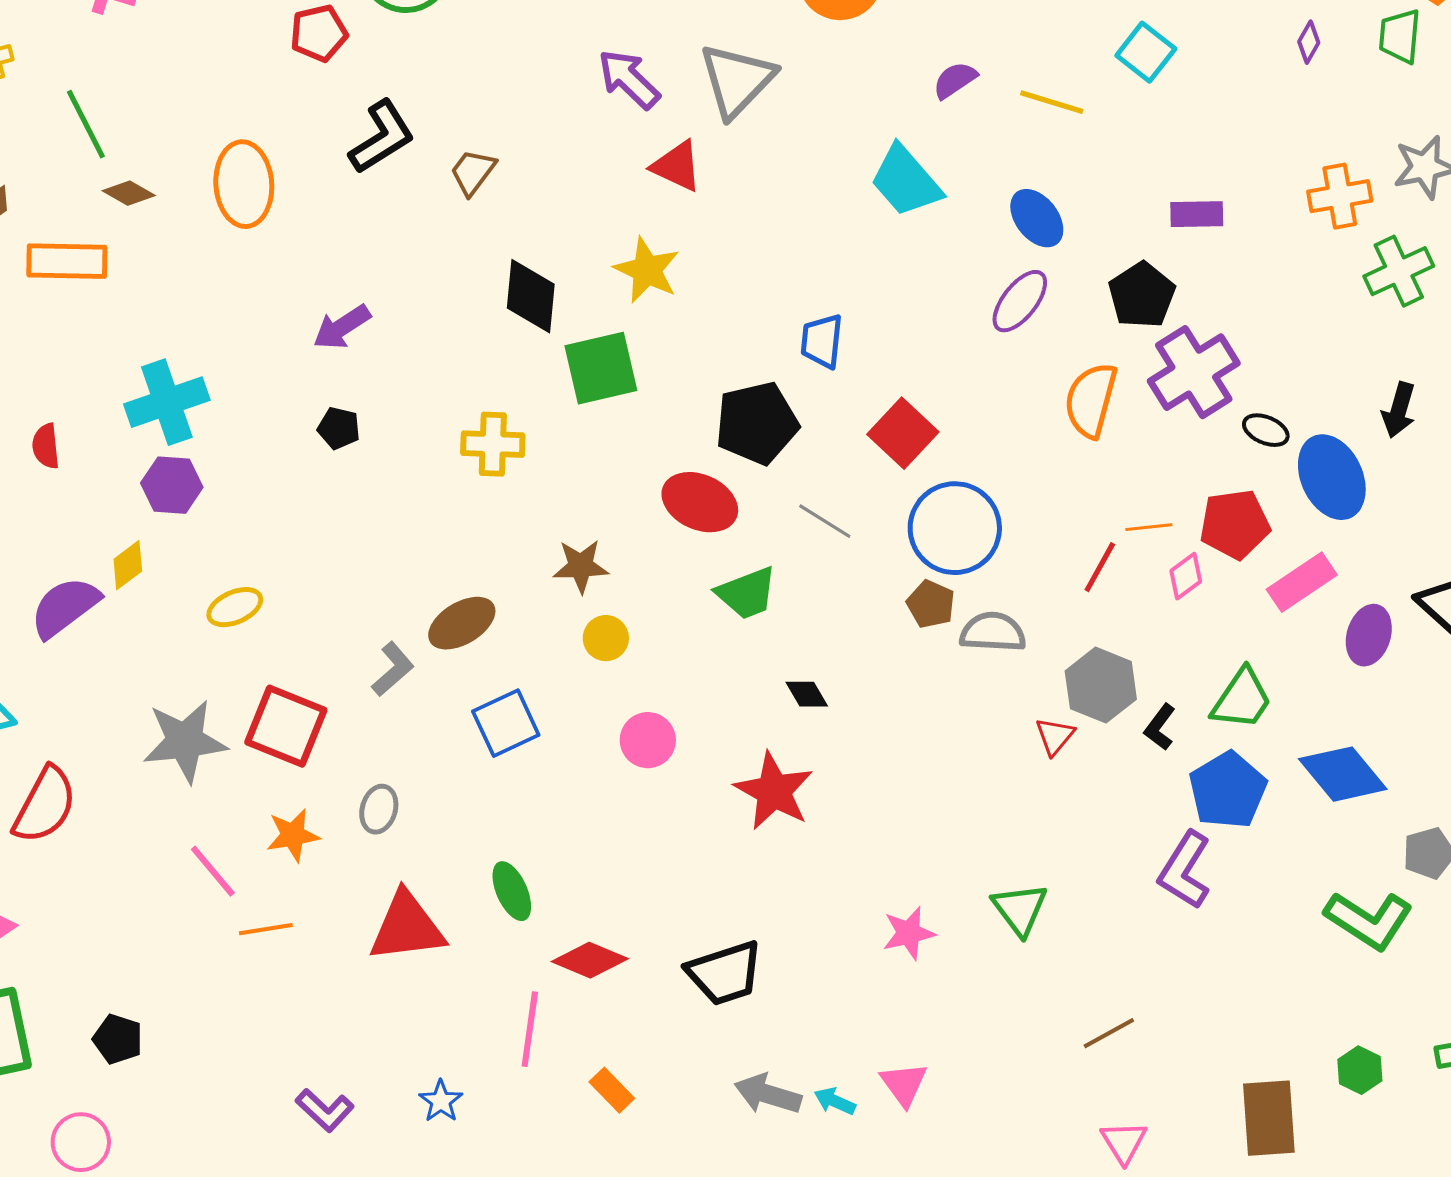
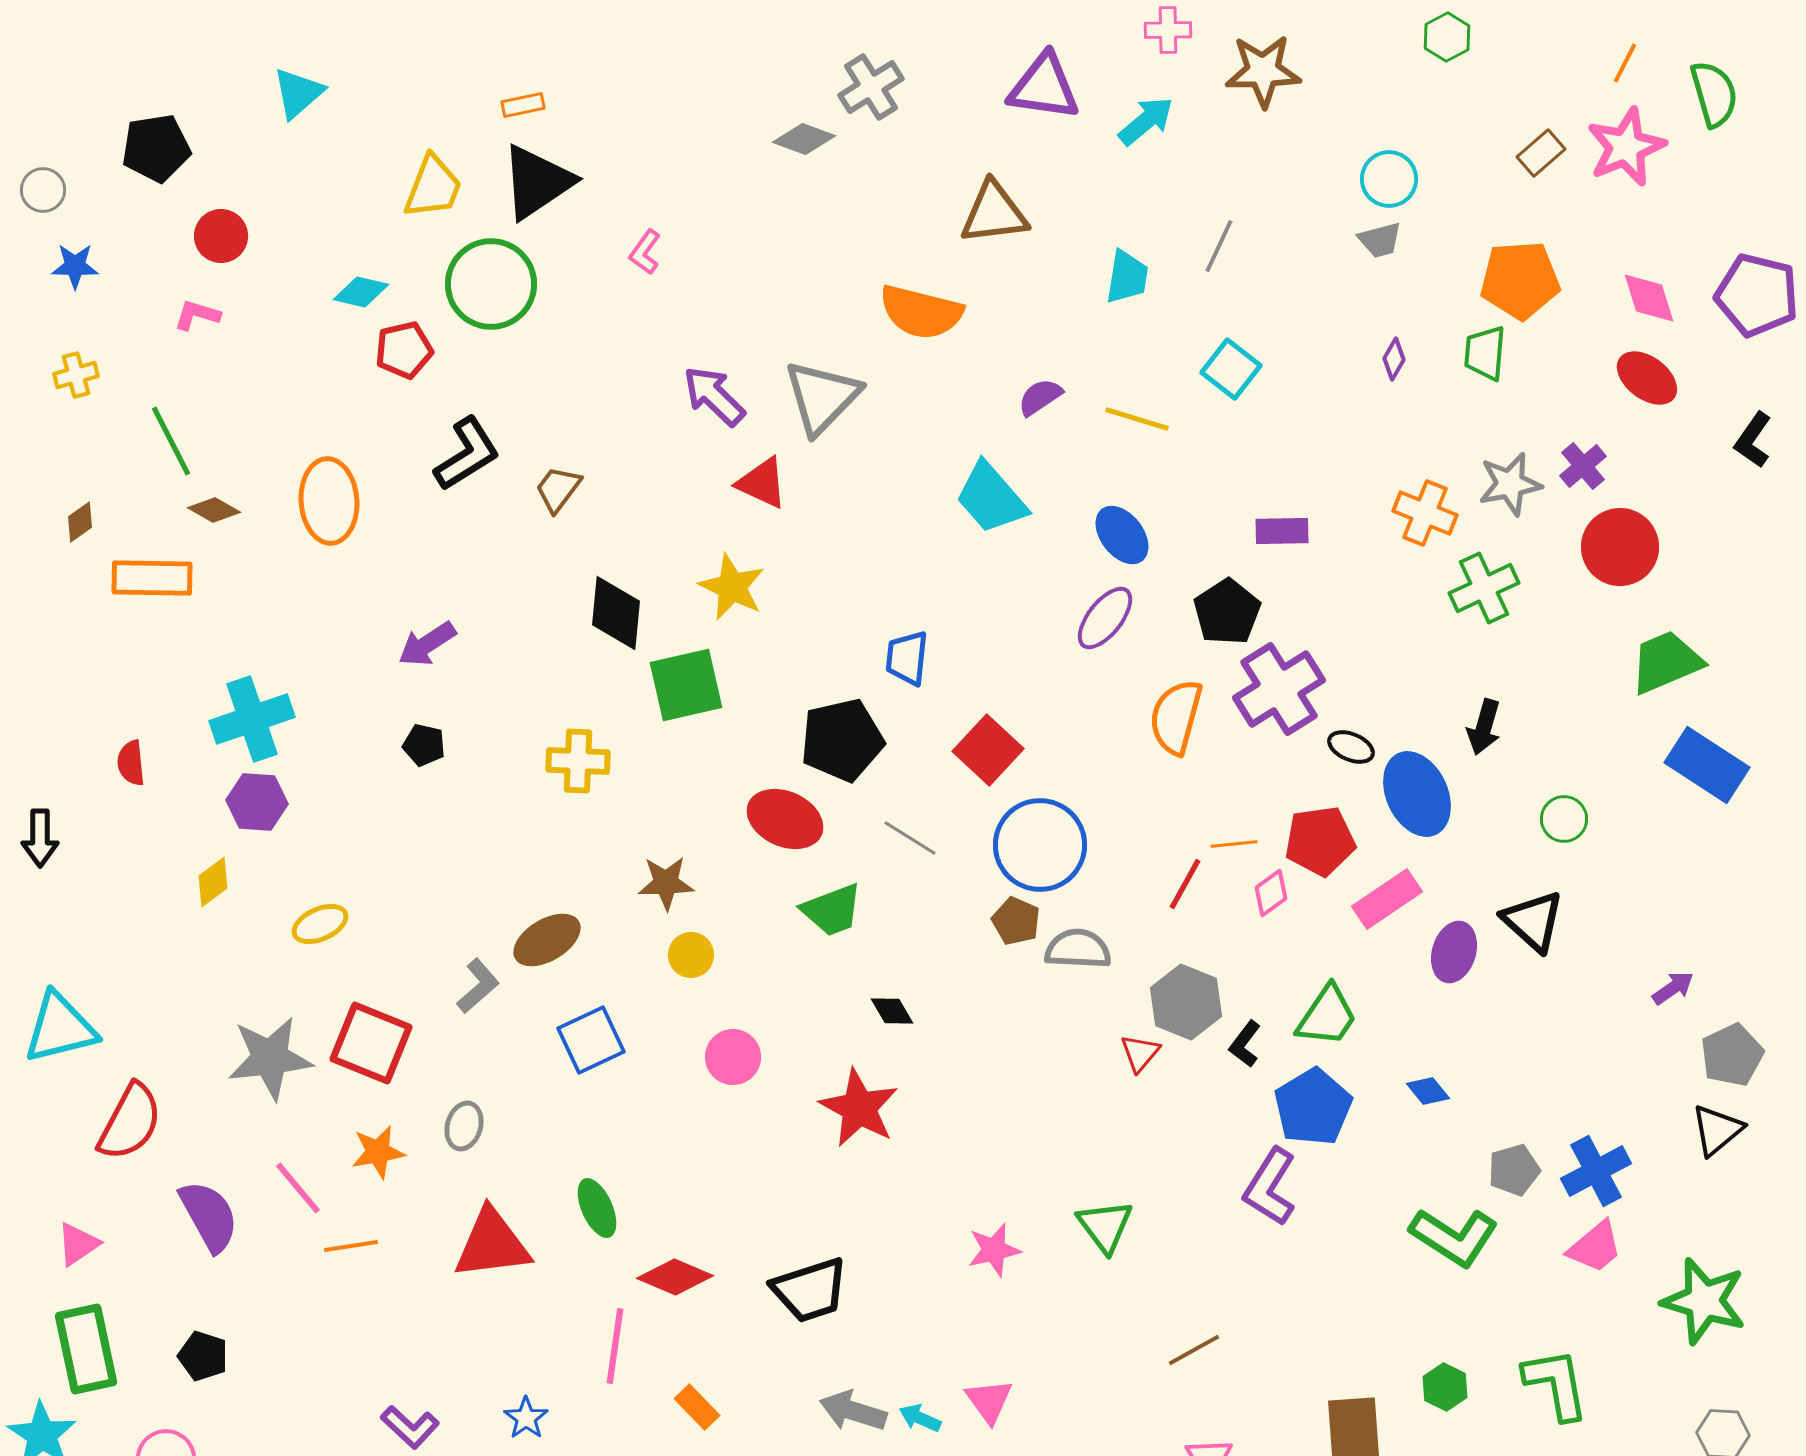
orange cross: (1340, 196) -> (1425, 513), turned 32
purple semicircle: (65, 607) -> (209, 1216), moved, turned 98
blue diamond: (1343, 774) -> (1428, 1091), size x0.5

